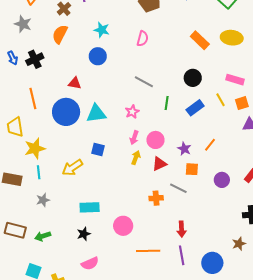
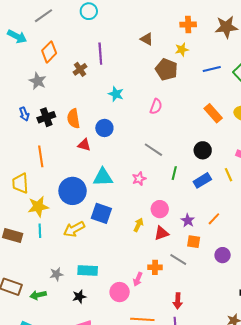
orange semicircle: (60, 34) -> (73, 119), moved, turned -42
blue circle: (98, 56) -> (104, 128), moved
blue circle: (66, 112) -> (73, 191), moved
pink arrow: (134, 138) -> (138, 279), moved
blue square: (98, 150) -> (101, 213), size x1.5
gray star: (43, 200) -> (56, 274), moved

